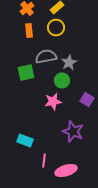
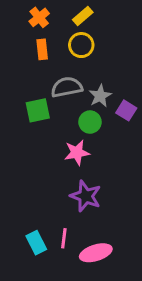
purple square: (87, 100) -> (126, 110), moved
purple star: (73, 132) -> (86, 196), moved
cyan rectangle: (25, 140) -> (36, 243), moved, turned 42

